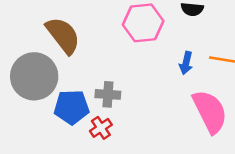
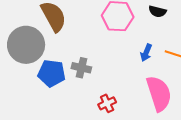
red cross: (101, 128) -> (107, 103), moved

